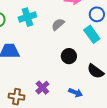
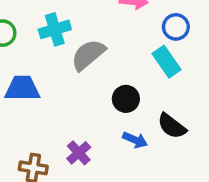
gray semicircle: (58, 24) -> (88, 55), moved, size x1.5
blue arrow: (76, 93) -> (135, 140), moved

